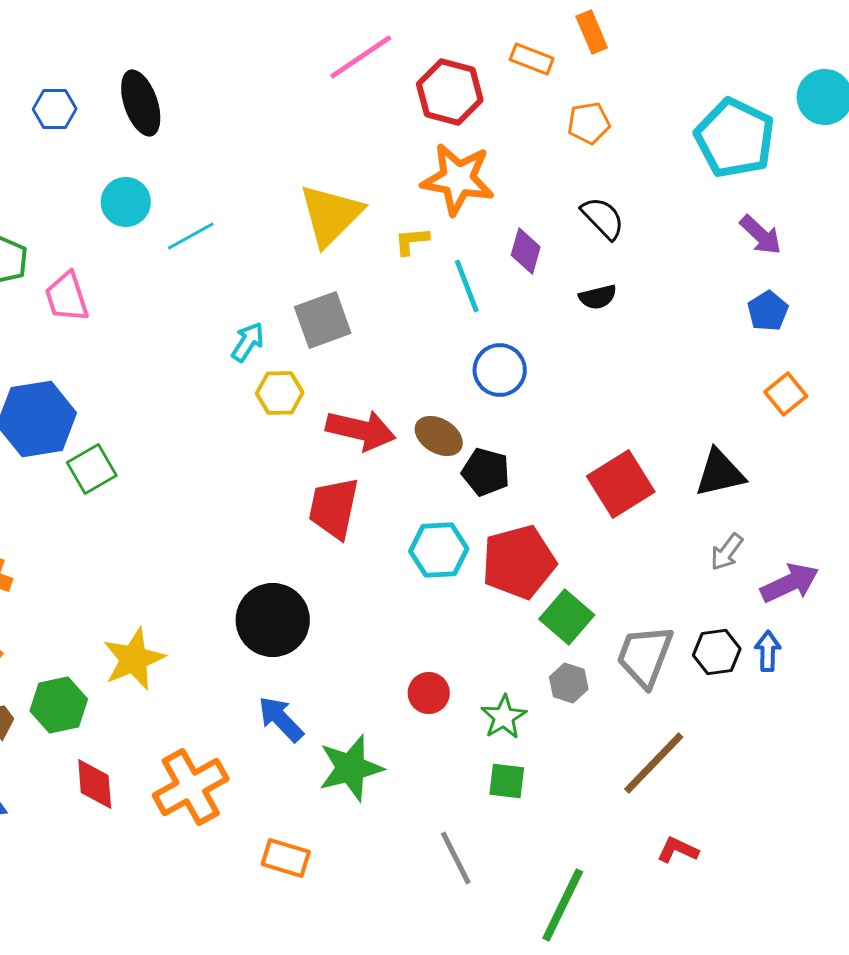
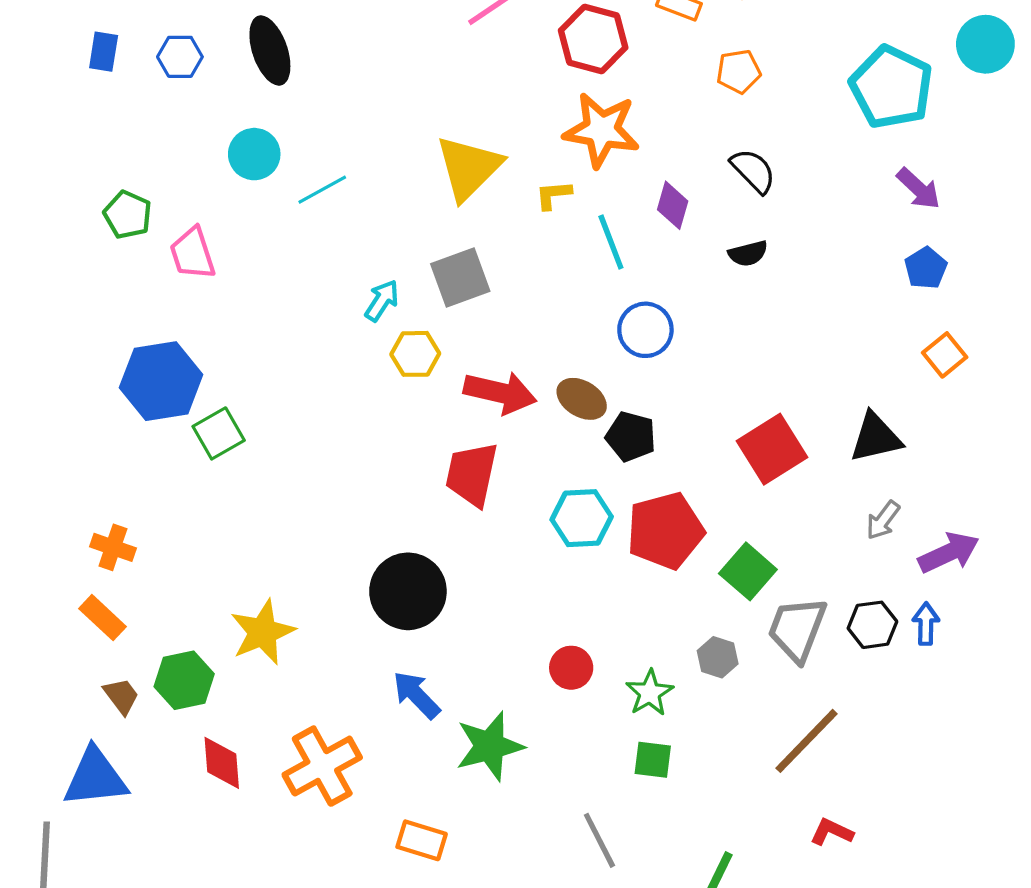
green square: (567, 617) -> (748, 571), moved

